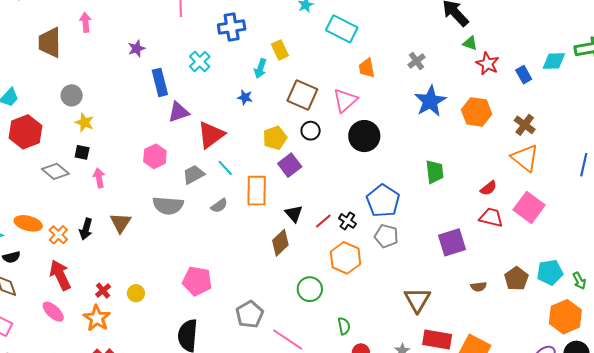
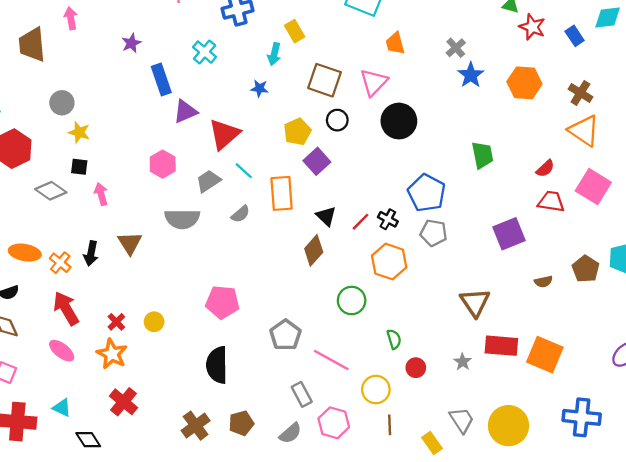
gray cross: (416, 61) -> (456, 48), moved
blue star: (430, 101) -> (471, 75), size x0.7

